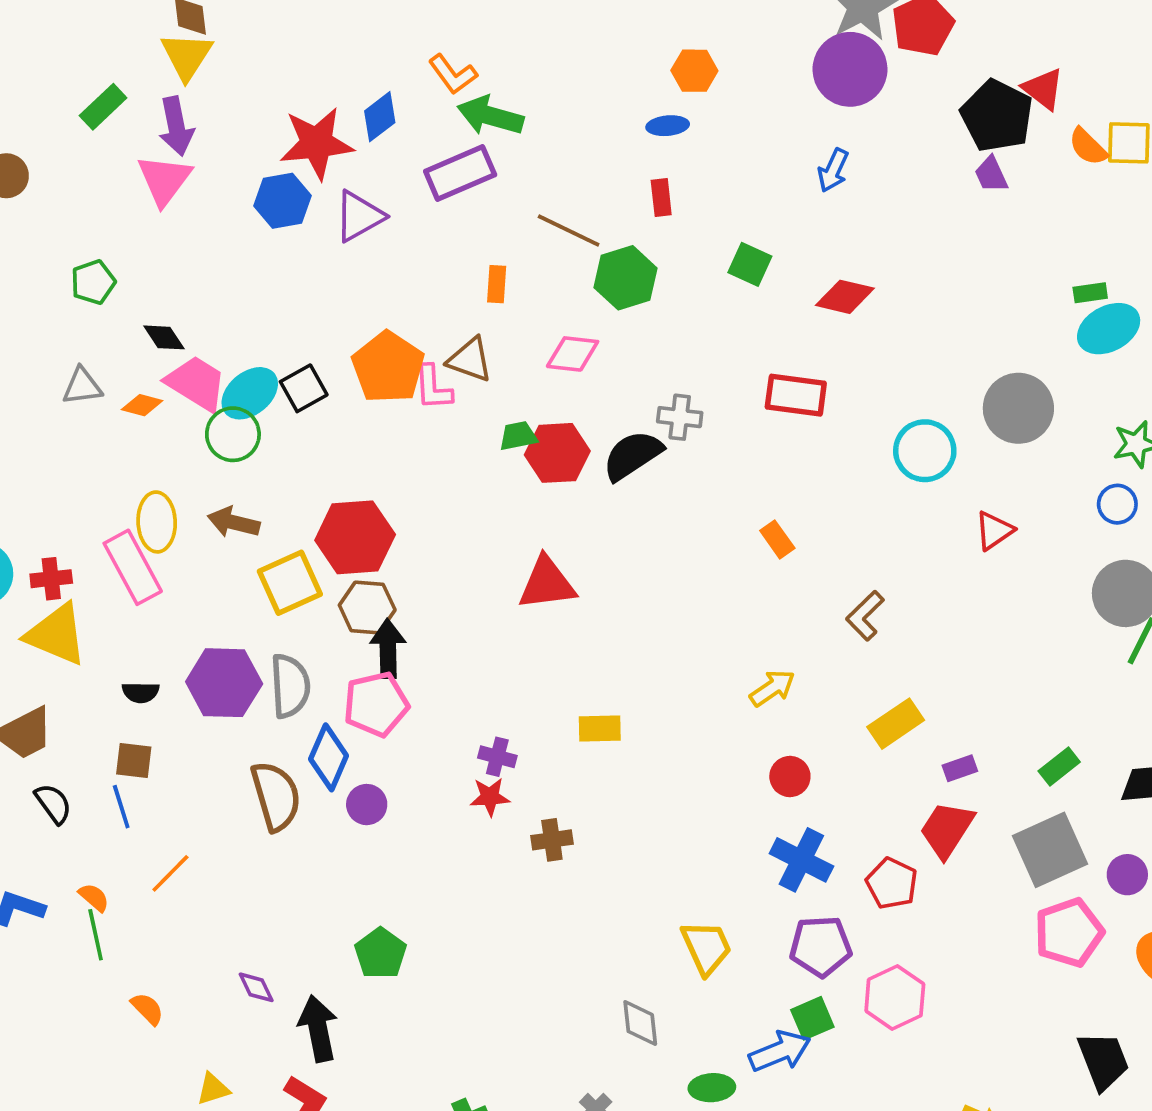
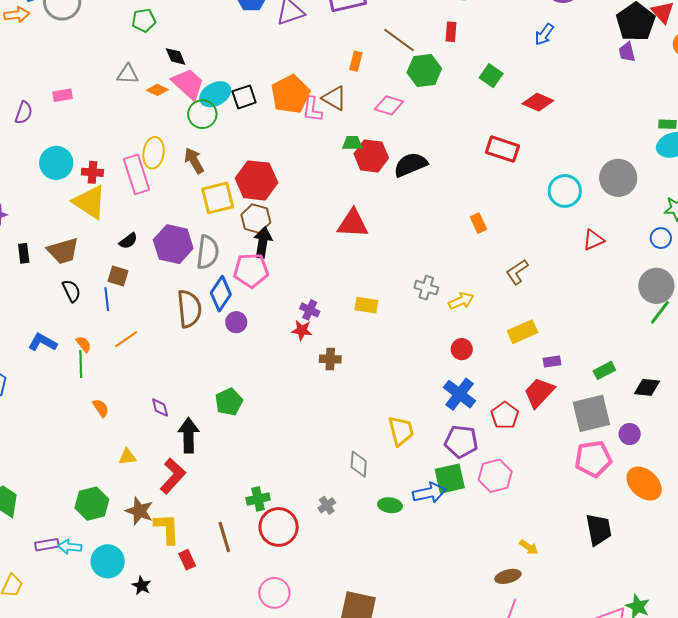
gray cross: (680, 417) -> (426, 288), moved
brown arrow: (234, 522) -> (194, 161), turned 36
black semicircle: (141, 692) -> (128, 241), turned -48
green square: (812, 1018) -> (450, 479), size x1.4

